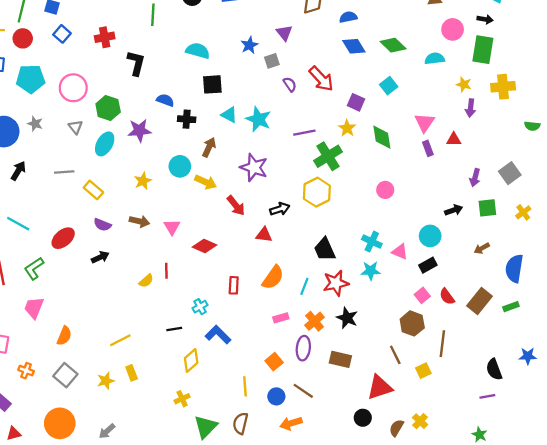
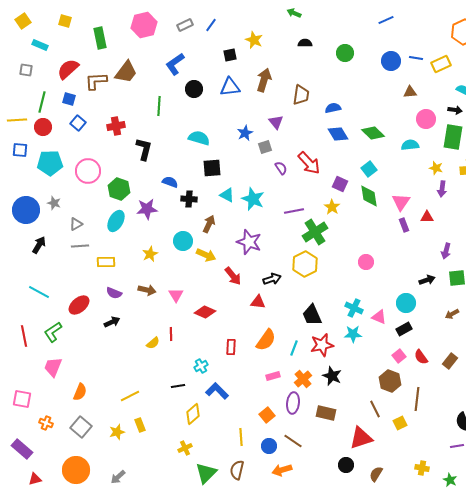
gray triangle: (75, 127) -> (76, 224), moved, turned 40
green diamond: (382, 137) -> (369, 196), moved
yellow rectangle: (93, 190) -> (106, 262), turned -42
brown rectangle: (479, 301) -> (450, 361), size x0.7
yellow cross: (420, 421) -> (422, 468), moved, turned -32

